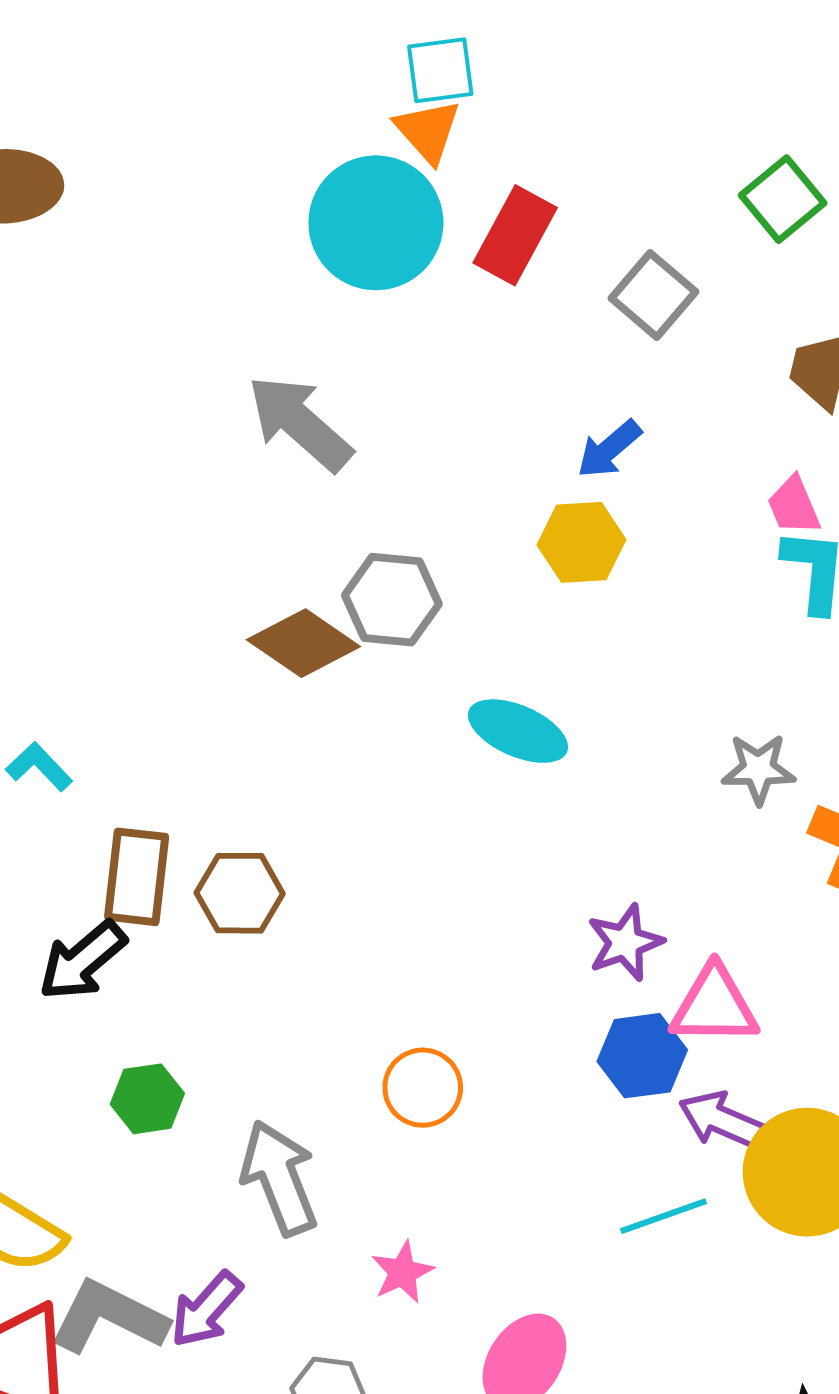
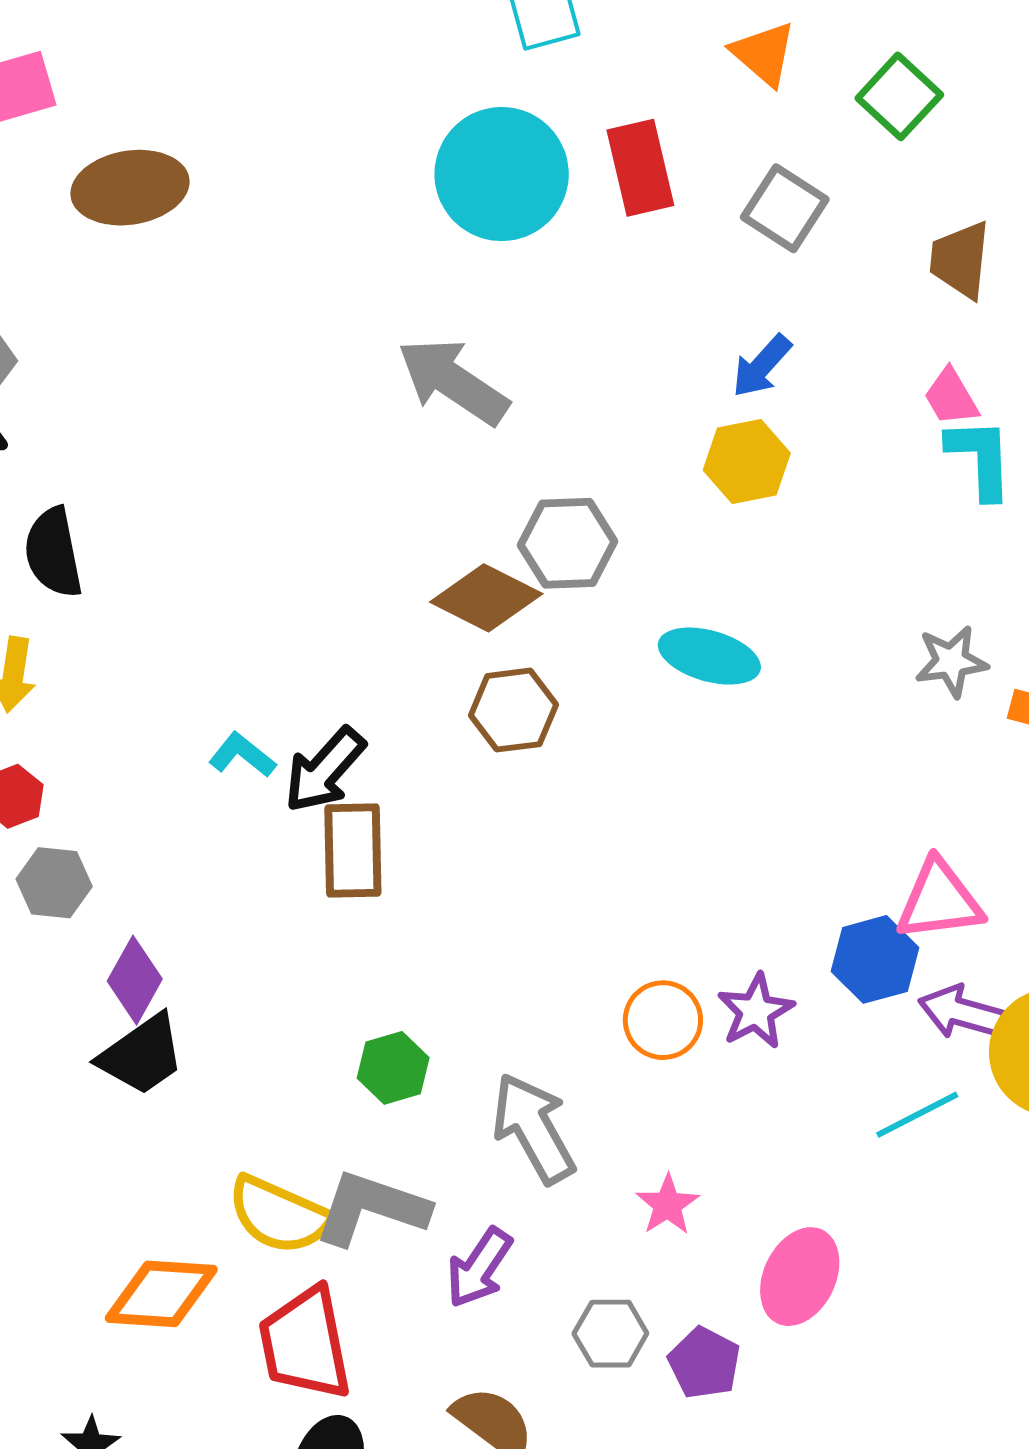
orange triangle: (428, 131) -> (764, 54), moved
red rectangle: (515, 235) -> (640, 168), turned -34
brown hexagon: (240, 893) -> (513, 710), moved
purple star: (625, 942) -> (756, 1011), moved
black arrow: (82, 961) -> (325, 770), moved
gray L-shape: (109, 1317) -> (371, 1208), moved

